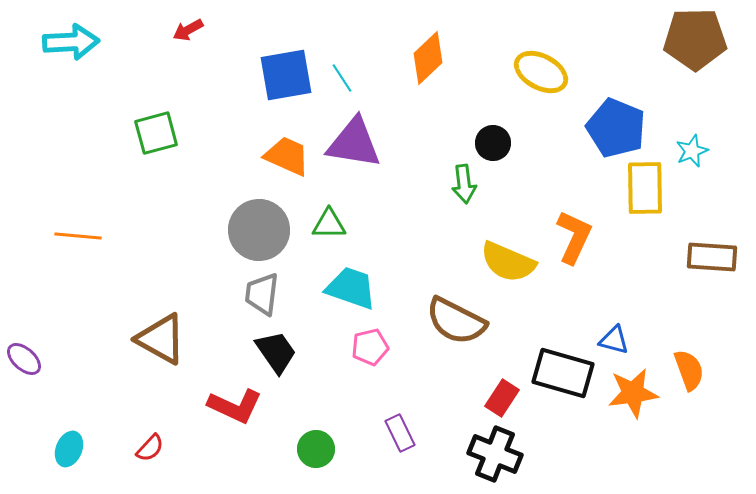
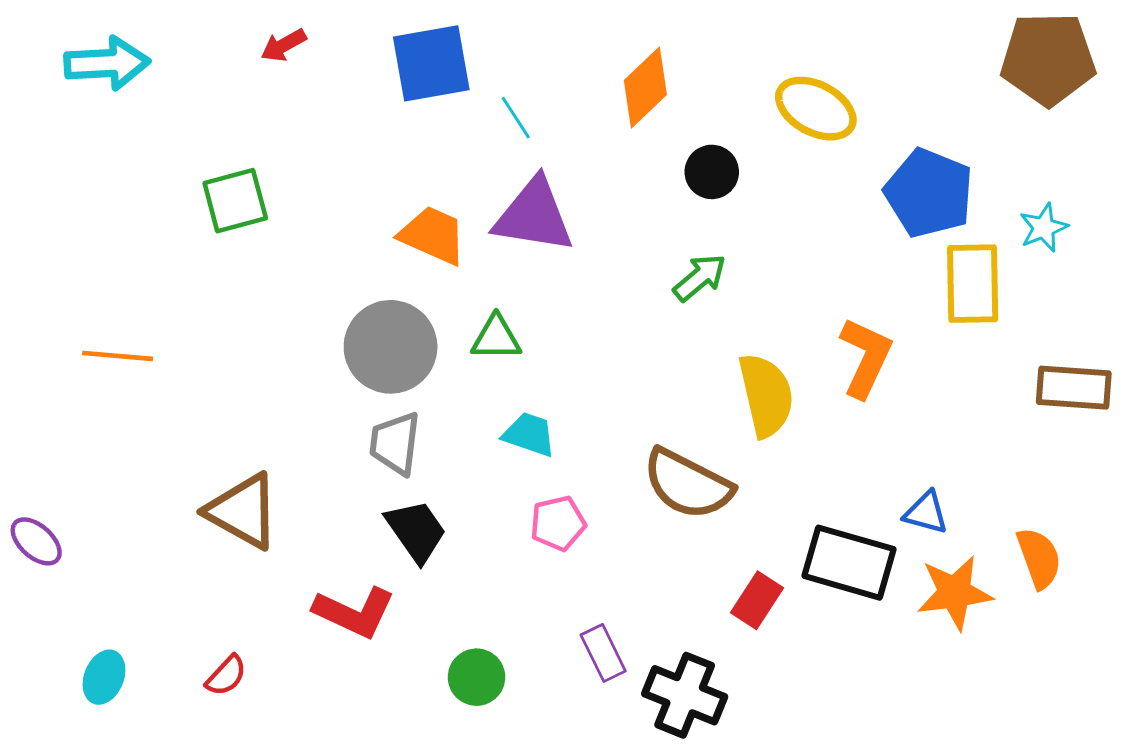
blue square: (286, 75) -> (431, 63), moved
black circle: (493, 143) -> (712, 172), moved
green arrow: (464, 184) -> (700, 277), turned -123
yellow semicircle: (508, 262) -> (766, 395), turned -126
cyan trapezoid: (351, 288) -> (529, 434), size x0.7
black cross: (495, 454) -> (685, 695), moved

